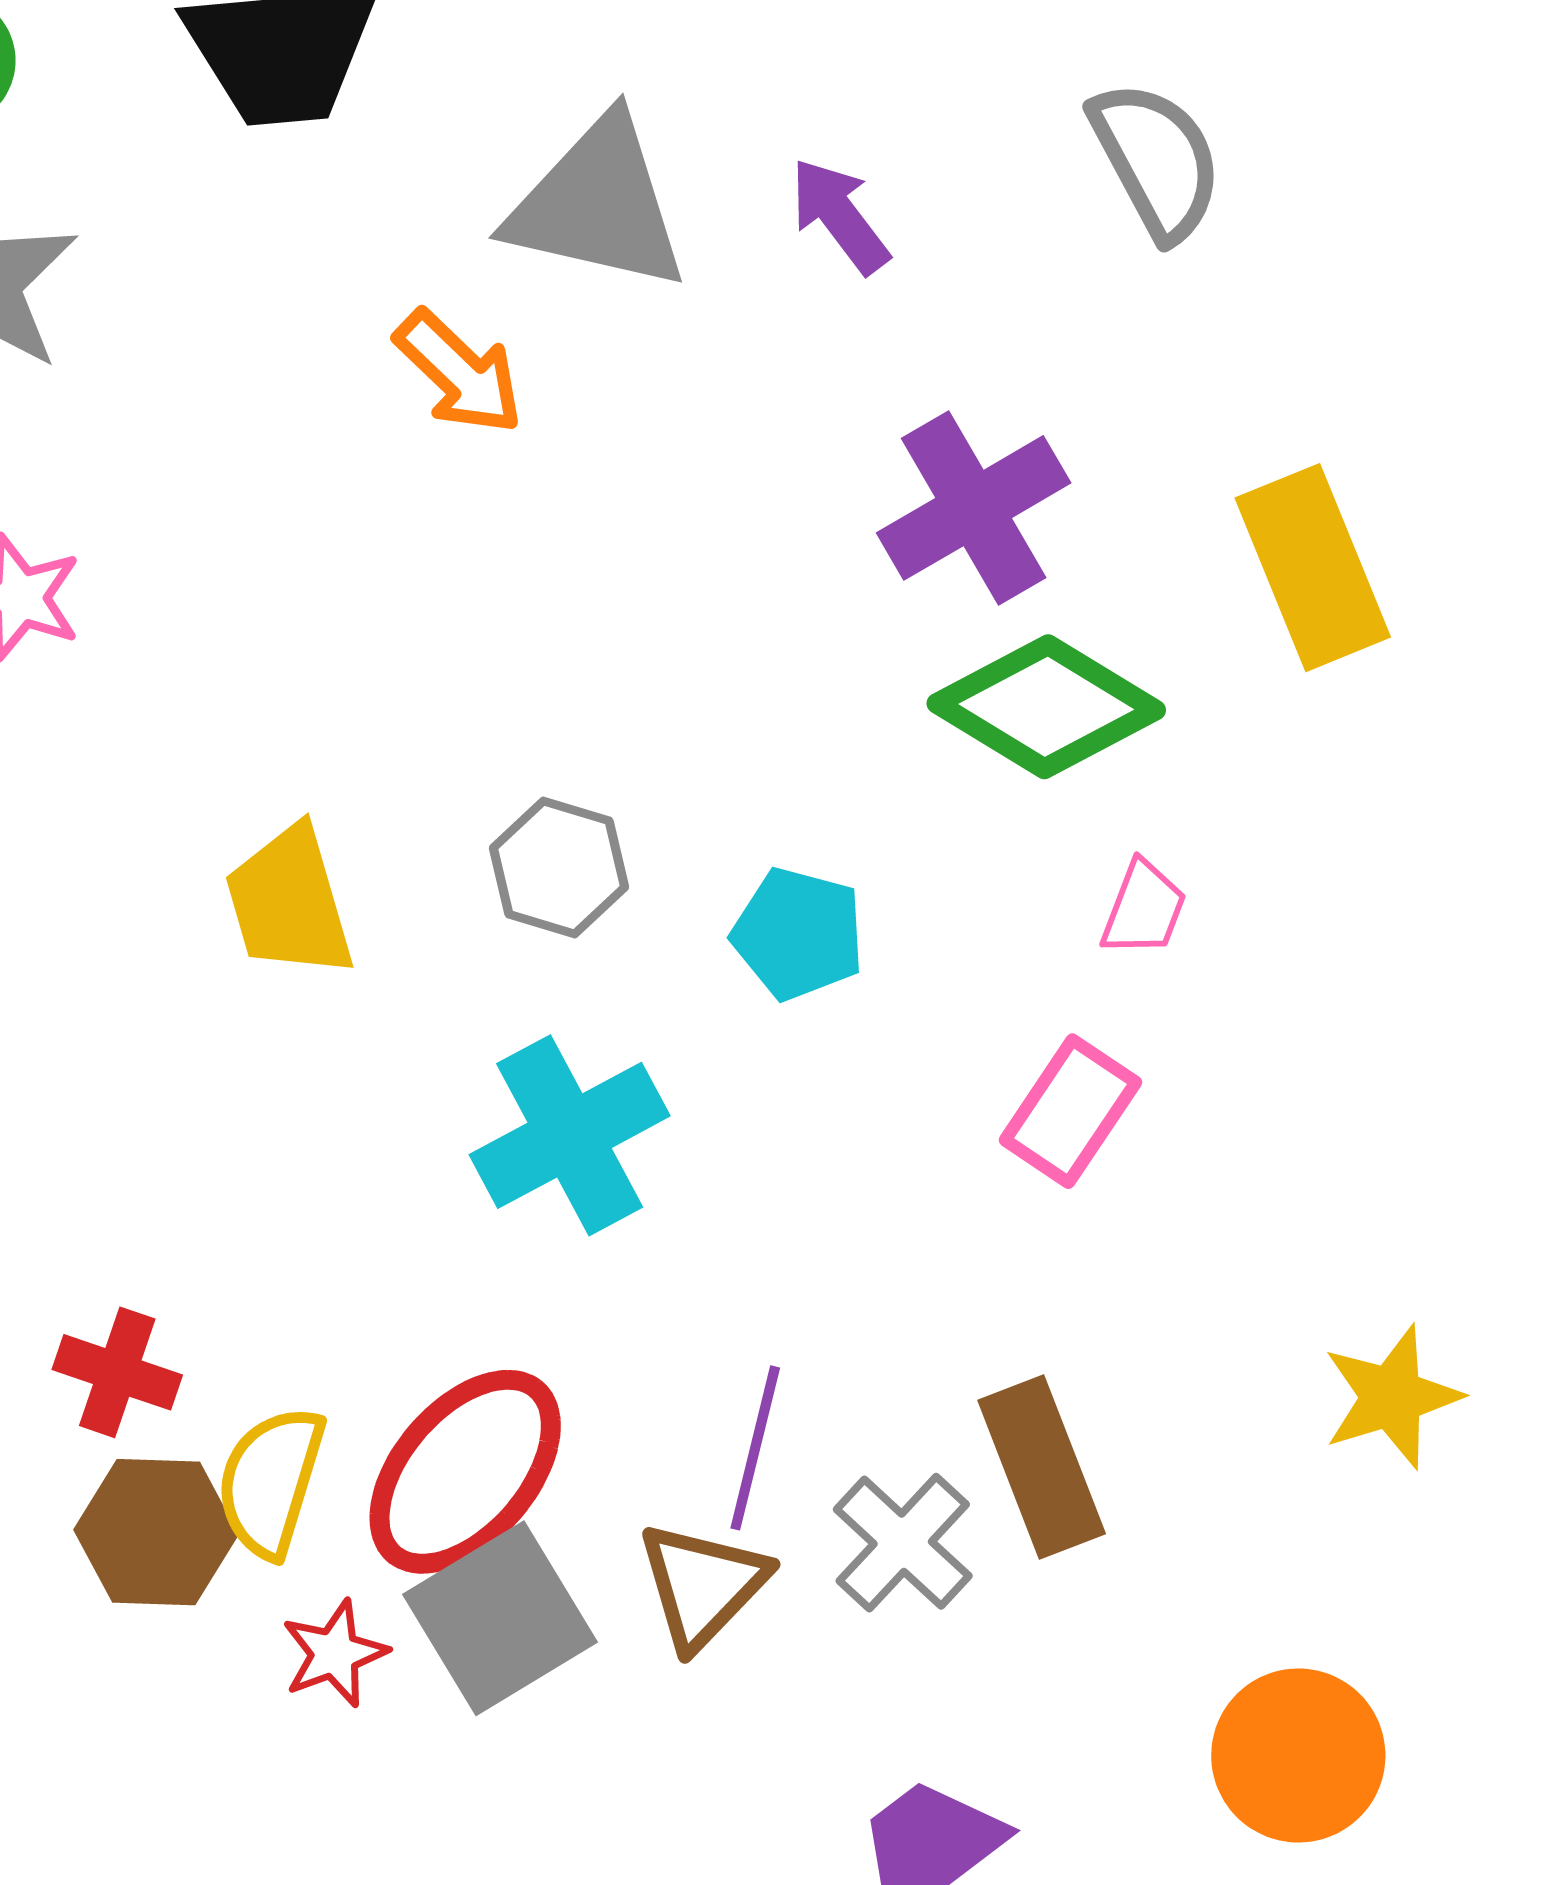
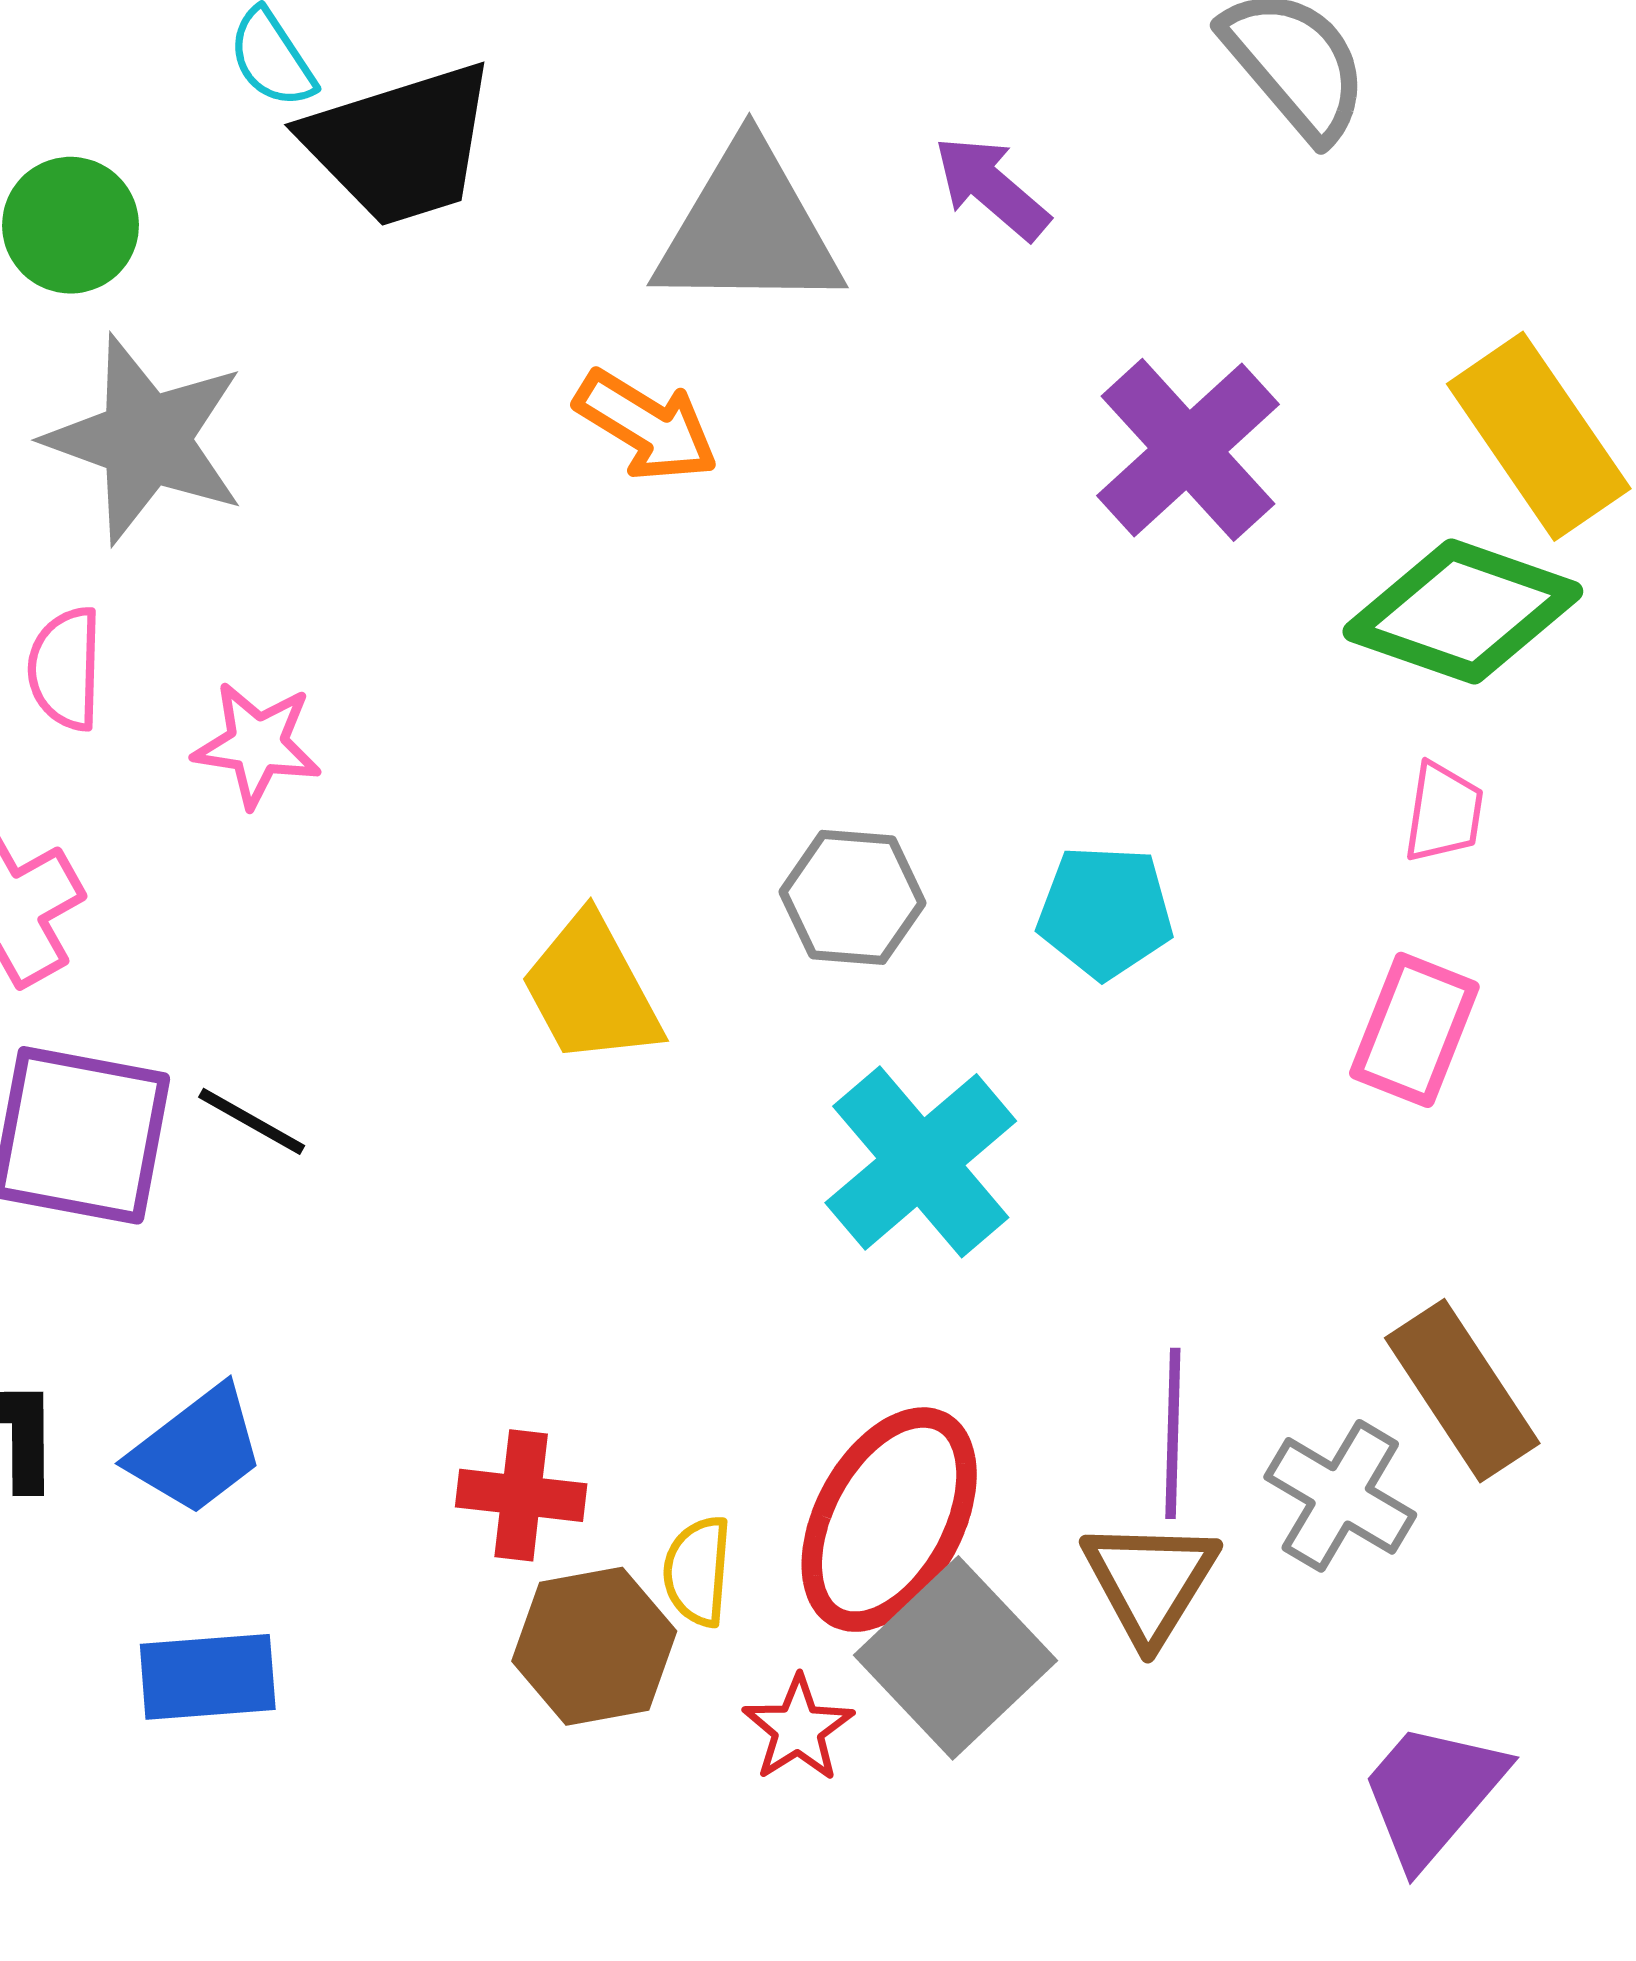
green diamond: (1046, 707) -> (1463, 612), moved
yellow semicircle: (271, 1482) -> (698, 1571), size x0.7

